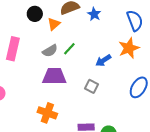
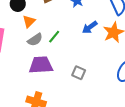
orange triangle: (54, 24) -> (29, 21), moved
blue arrow: (103, 60) -> (90, 27), moved

